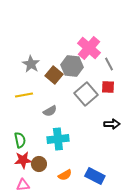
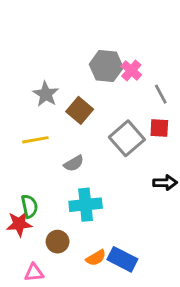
pink cross: (89, 48) -> (131, 70), size x0.6
gray hexagon: (72, 66) -> (106, 66), moved
red star: (23, 160) -> (19, 224), moved
blue rectangle: (95, 176) -> (122, 259), moved

